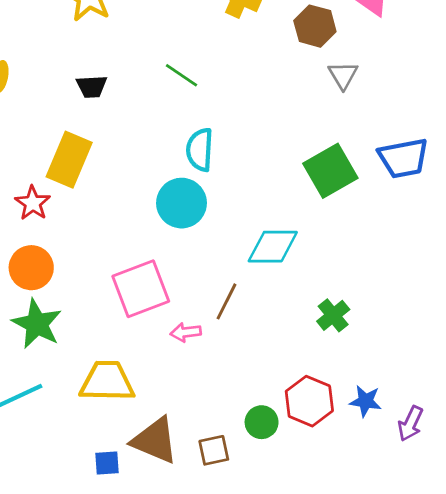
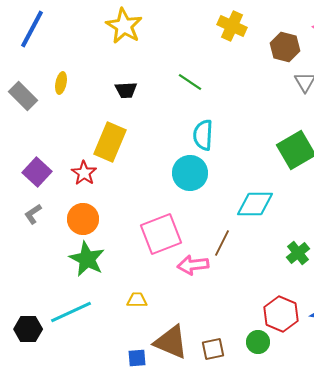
pink arrow: (186, 332) -> (193, 265), size x1.4
yellow trapezoid: (107, 381) -> (137, 300), size x0.5
green circle: (262, 422) -> (258, 342), moved

